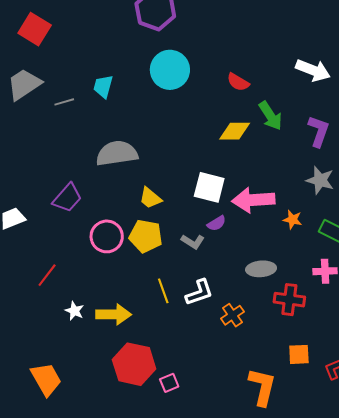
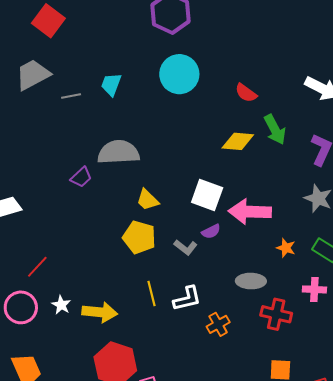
purple trapezoid: (67, 198) -> (81, 177), moved, size x0.7
orange star: (293, 220) -> (286, 248), moved
pink circle: (107, 236) -> (21, 307), moved

